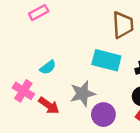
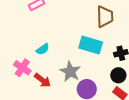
gray star: (83, 94) -> (70, 72), turned -30

